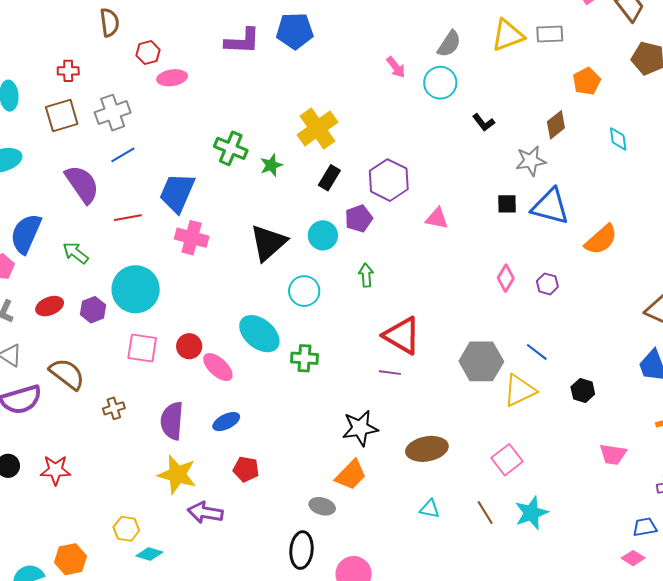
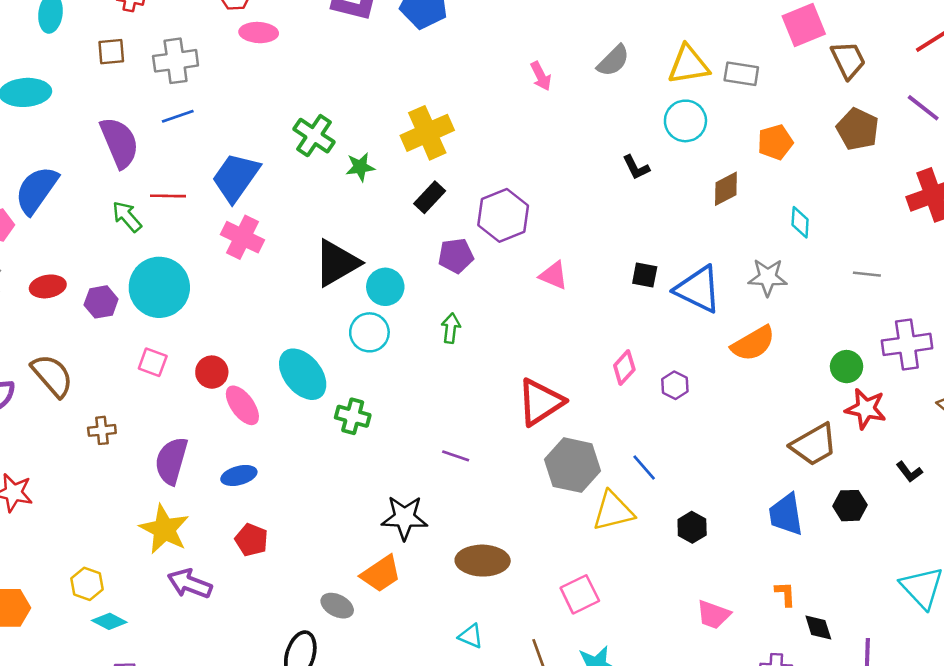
cyan circle: (440, 83) -> (685, 121), moved
brown square: (62, 116) -> (111, 52), size x0.7
gray star: (531, 161) -> (768, 277), moved
cyan circle: (323, 235) -> (385, 287), moved
green arrow: (75, 253) -> (127, 217), moved
red triangle: (402, 335) -> (541, 402), moved, turned 45
pink square: (142, 348) -> (153, 362), size x0.7

